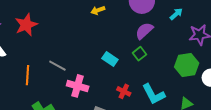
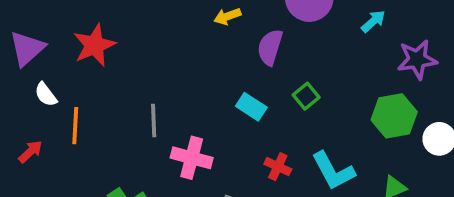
purple semicircle: (144, 31) -> (270, 47), moved, turned -30
gray line: (57, 66) -> (154, 121), turned 60
orange line: (27, 75) -> (75, 126), moved

